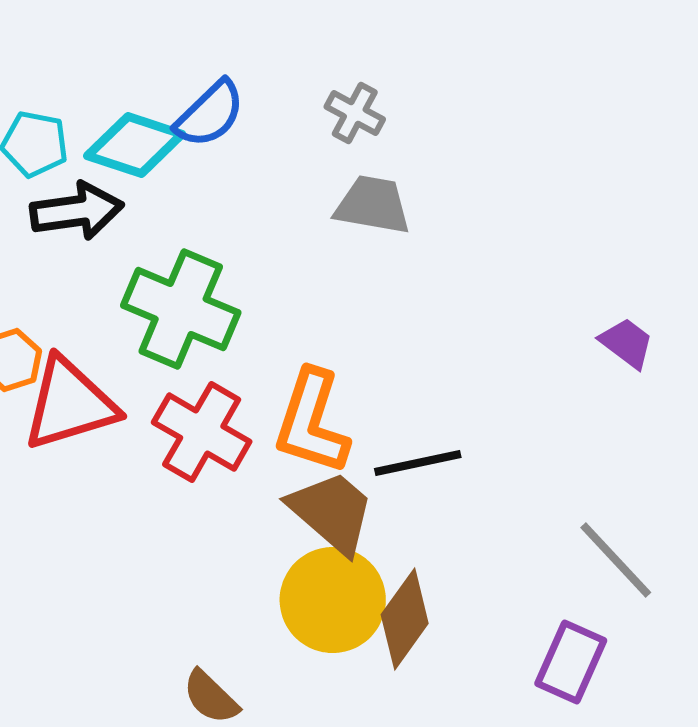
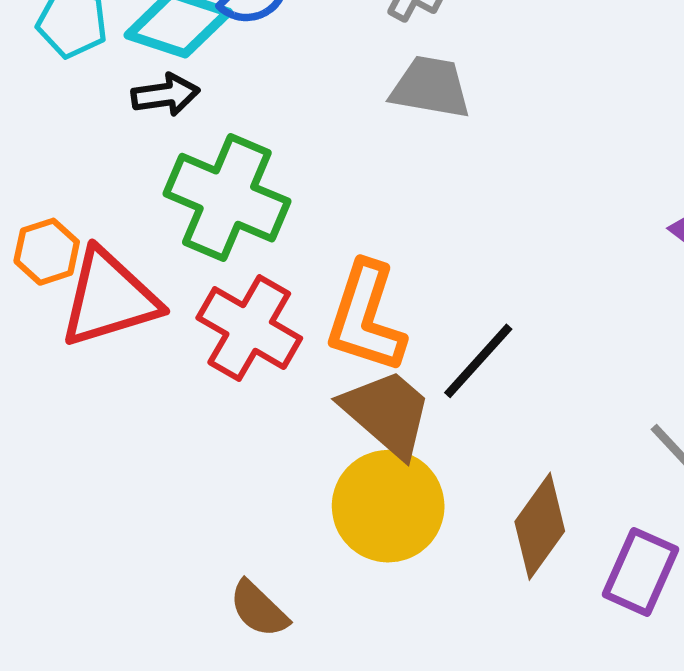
black arrow: (77, 211) -> (165, 95), moved, size x0.7
black line: (418, 463) -> (478, 361), turned -36
brown diamond: (405, 619) -> (540, 526), moved

